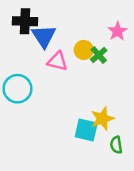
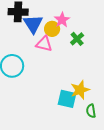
pink star: (117, 31) -> (62, 20), moved
yellow circle: (84, 50) -> (52, 29), moved

